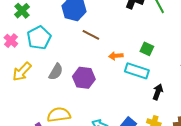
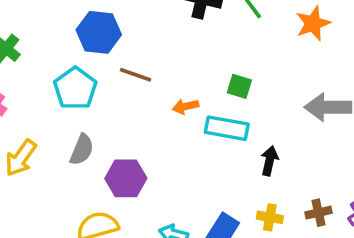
cyan pentagon: (39, 38) -> (75, 88), moved
purple hexagon: (84, 78) -> (126, 178), moved

